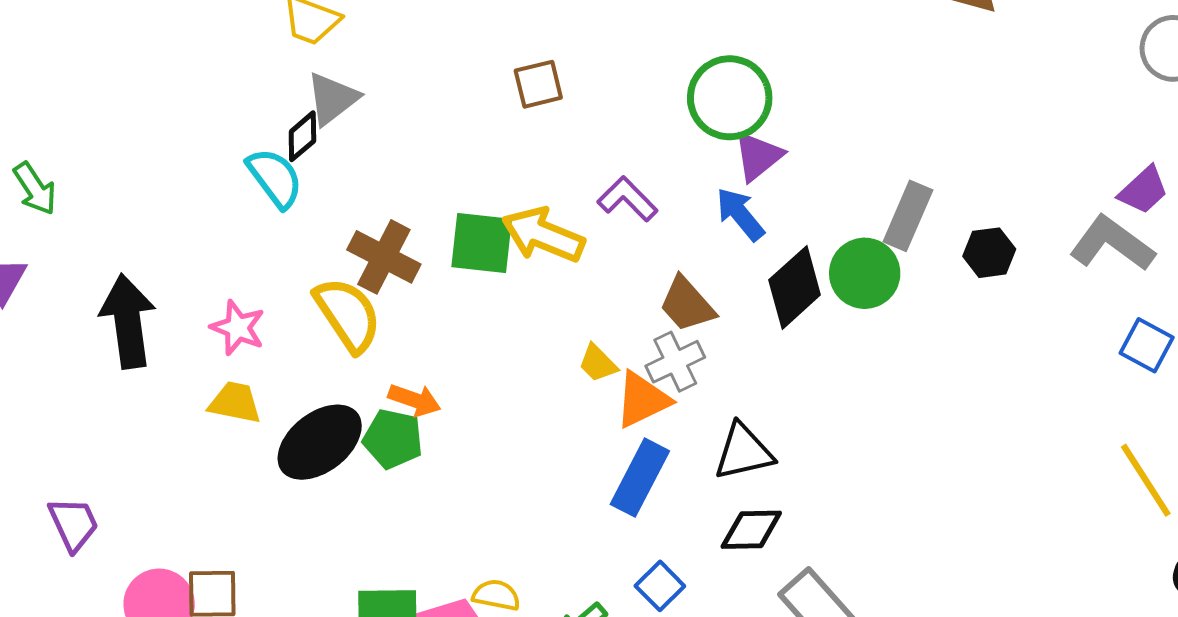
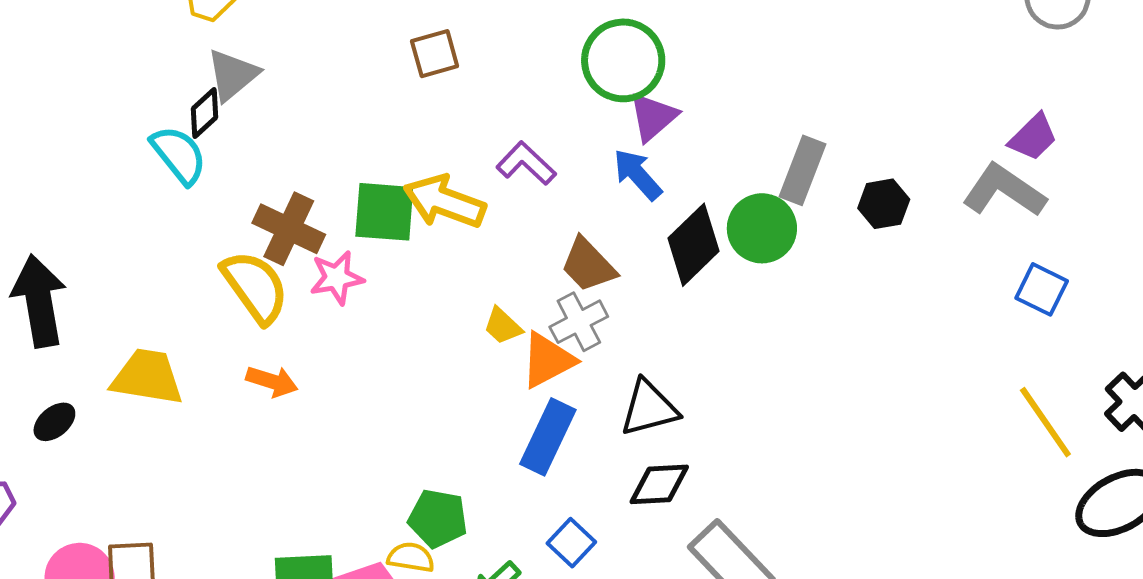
pink star: (238, 328) -> (337, 278), moved, turned -30
orange arrow: (415, 400) -> (272, 381), moved
yellow trapezoid: (235, 403) -> (147, 377), size x1.4
green pentagon: (393, 439) -> (438, 518), moved
black ellipse: (320, 442) -> (54, 422), moved, size x0.5

